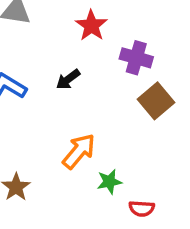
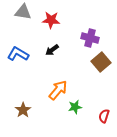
red star: (91, 25) -> (51, 20), moved, turned -30
red semicircle: (142, 209) -> (104, 116), moved, turned 104

